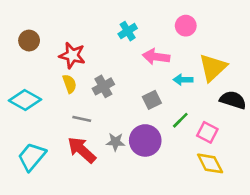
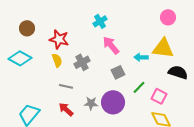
pink circle: (186, 26) -> (168, 17), moved
pink arrow: (156, 57) -> (111, 45), moved, turned 42
yellow triangle: (213, 68) -> (163, 48), turned 50
cyan diamond: (25, 100) -> (20, 58), moved
red arrow: (82, 150) -> (66, 109), size x0.7

